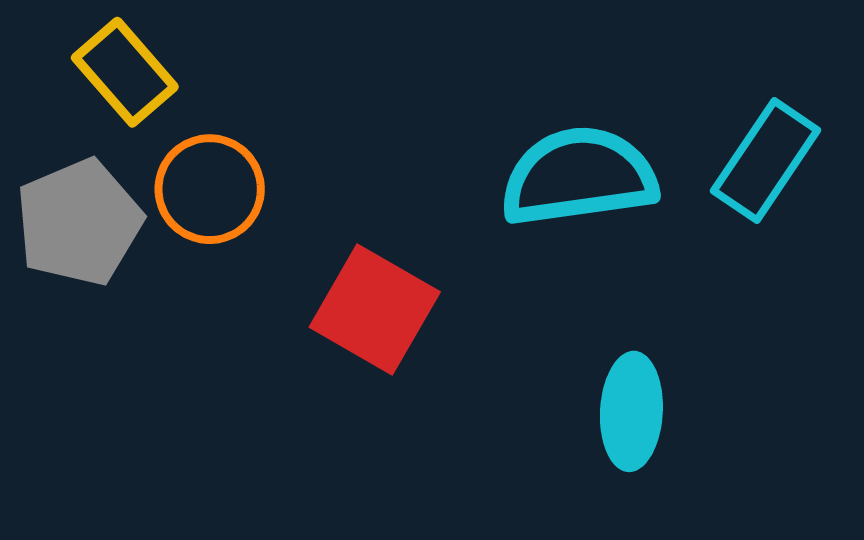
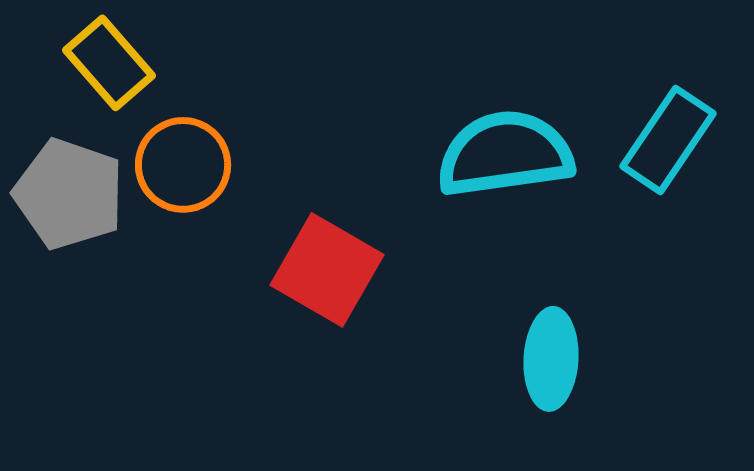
gray pentagon: (79, 222) -> (69, 194), turned -30

